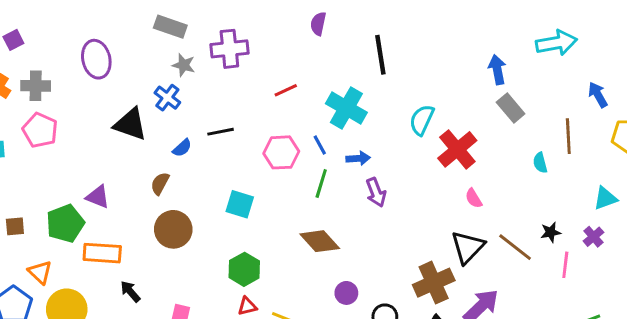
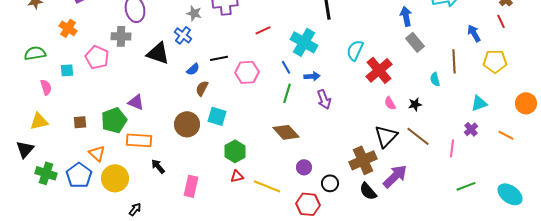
gray cross: (36, 86) -> (121, 36), moved
pink hexagon: (281, 152) -> (247, 72), moved
brown semicircle: (160, 183) -> (202, 88), moved
cyan square: (240, 204) -> (217, 116), moved
black star: (551, 232) -> (415, 104), moved

